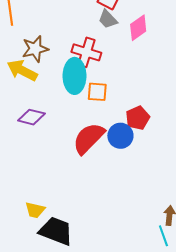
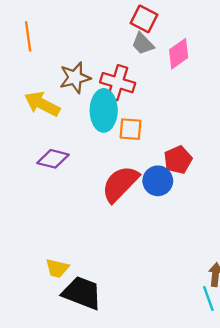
brown star: (35, 49) -> (75, 78), moved

